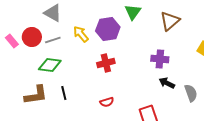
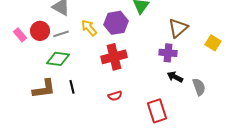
brown triangle: (170, 21) -> (178, 28), moved
red cross: (106, 63) -> (114, 57), size x1.4

